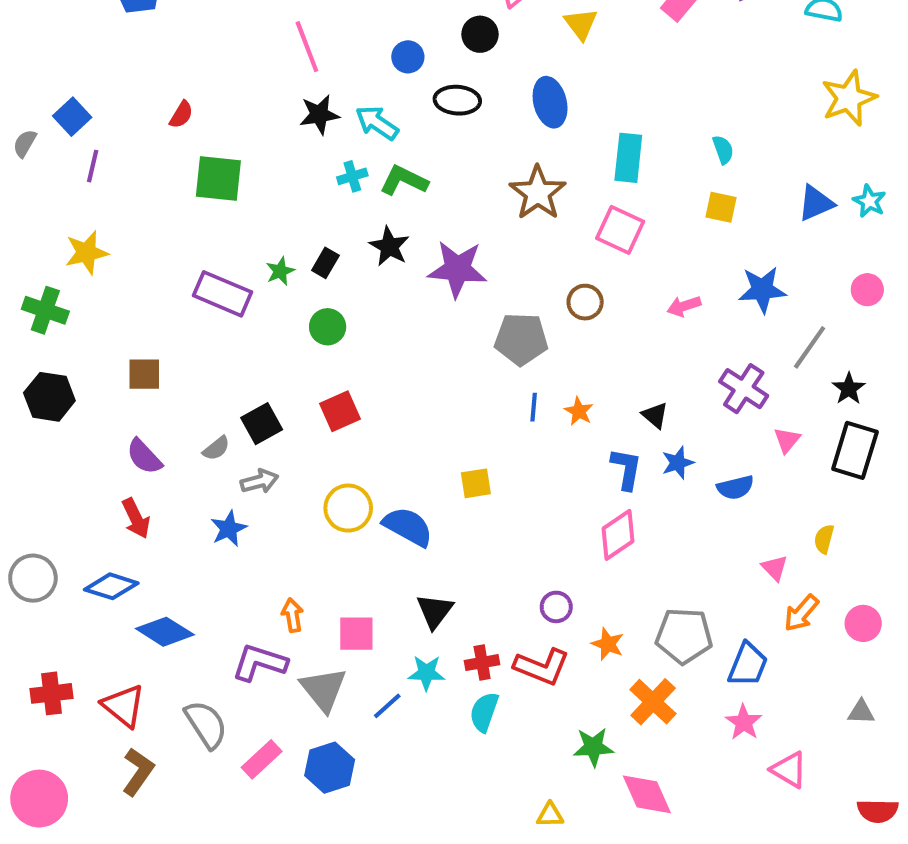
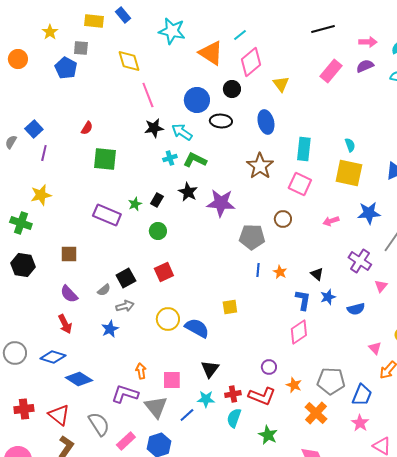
blue circle: (408, 57) -> (197, 100), size x1.6
yellow square: (721, 207) -> (349, 173), size x1.8
green star: (593, 747) -> (268, 435), moved, turned 30

